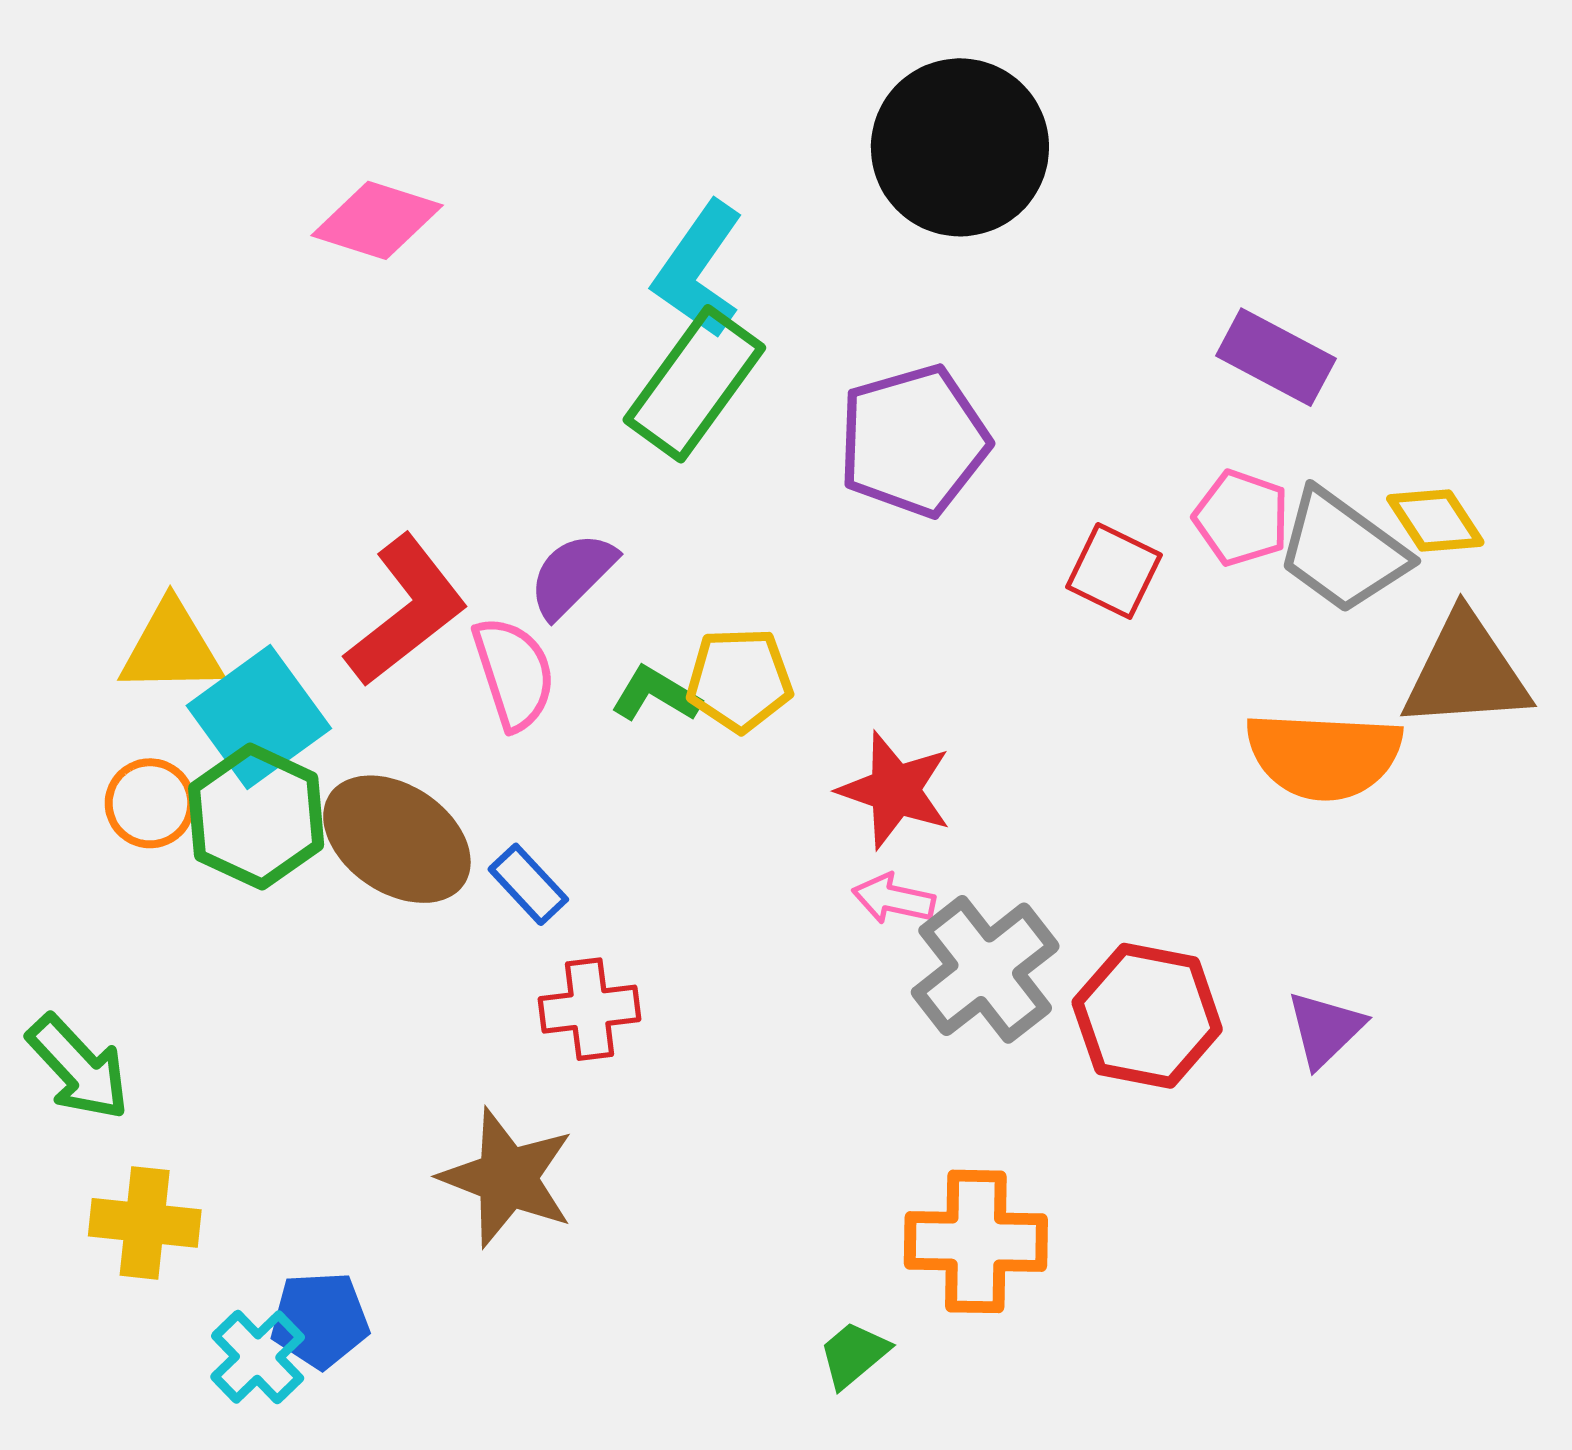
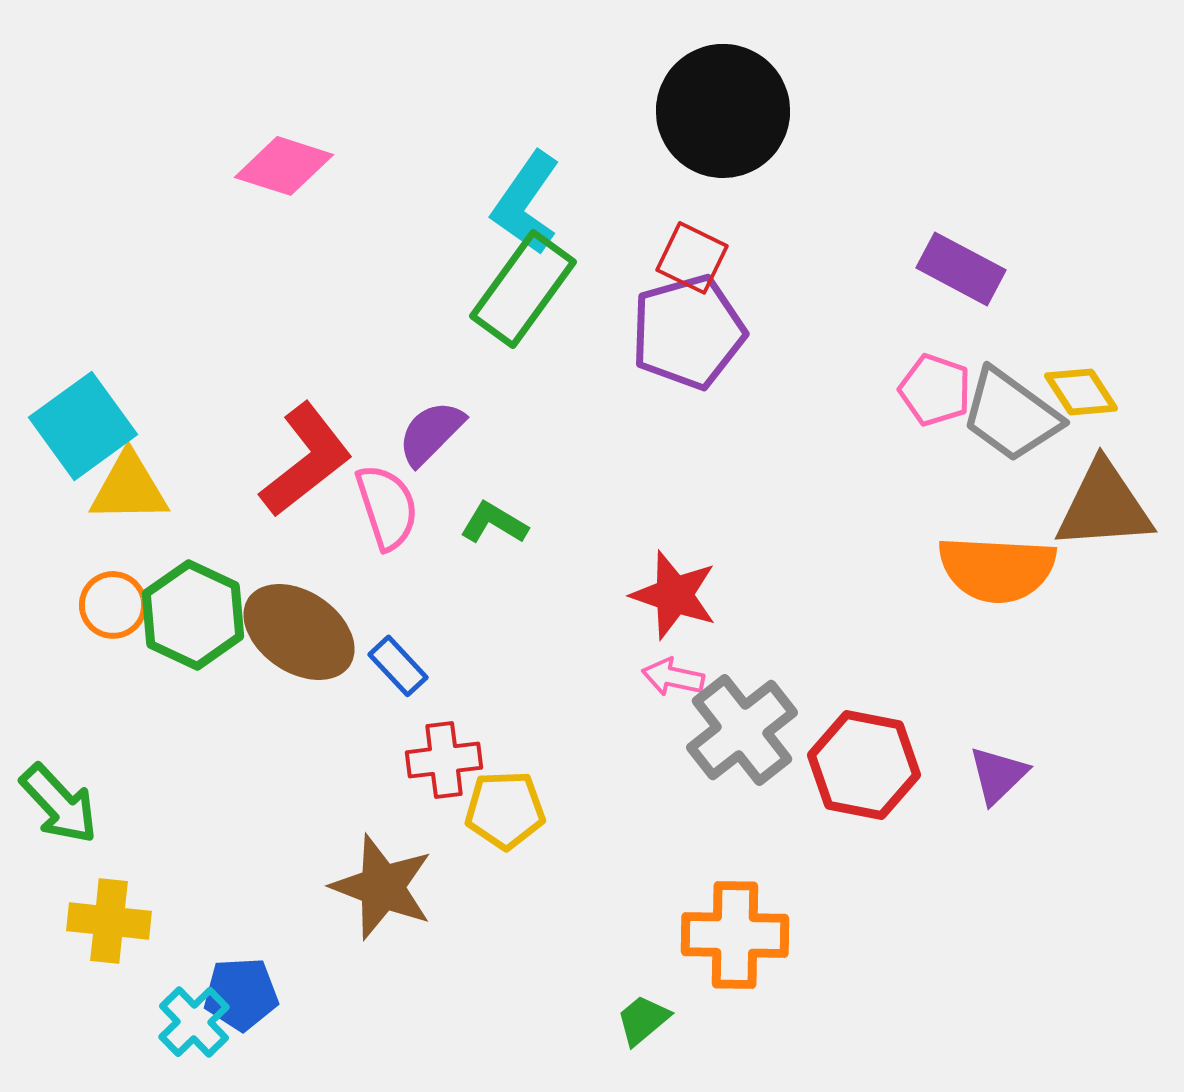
red square: (1114, 571) -> (692, 258), moved
yellow pentagon: (740, 680) -> (505, 810), moved
cyan square: (259, 717) -> (83, 426), moved

